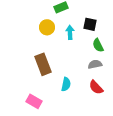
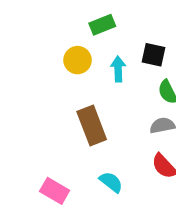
brown rectangle: (43, 64) -> (92, 125), moved
cyan semicircle: (66, 84) -> (111, 182), moved, turned -64

